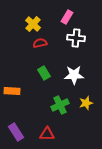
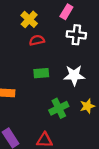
green rectangle: (44, 73) -> (41, 73), turned -64

